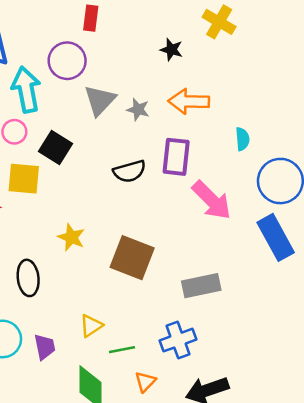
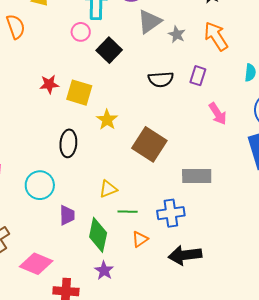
orange arrow: (189, 101) -> (216, 36), turned 44
purple rectangle: (176, 157) -> (198, 76), size x0.7
yellow square: (24, 179) -> (79, 93), moved
pink arrow: (212, 200) -> (218, 114), size x0.7
purple trapezoid: (45, 347) -> (67, 215), moved

